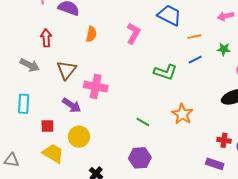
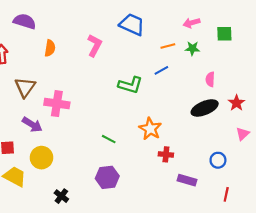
orange line: (194, 37) -> (168, 46), moved
green star: (224, 49) -> (192, 48), moved
red cross: (224, 140) -> (166, 154), moved

